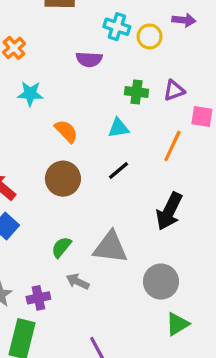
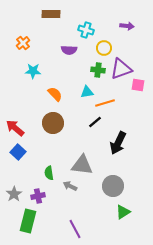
yellow circle: (150, 36) -> (104, 48), moved
purple triangle: (174, 90) -> (121, 69), size x1.6
orange line: (172, 146) -> (105, 103), moved, turned 48
black line: (119, 170) -> (95, 122), moved
green semicircle: (61, 247) -> (49, 173), moved, turned -48
gray arrow: (78, 282) -> (70, 186), moved

